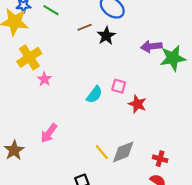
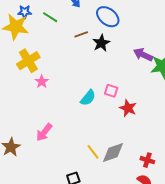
purple arrow: (151, 46) -> (143, 55), turned 30

